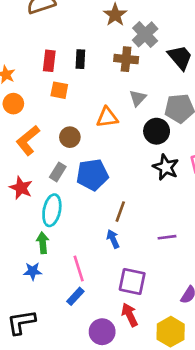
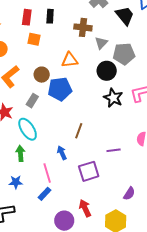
brown cross: (126, 59) -> (83, 27), moved
gray triangle: (138, 98) -> (101, 43), moved
blue pentagon: (92, 175) -> (60, 89), moved
cyan ellipse: (52, 210) -> (28, 129), turned -45
blue arrow: (113, 239) -> (62, 153), moved
blue star: (33, 271) -> (16, 182), moved
purple square: (132, 281) -> (89, 171), moved, turned -30

